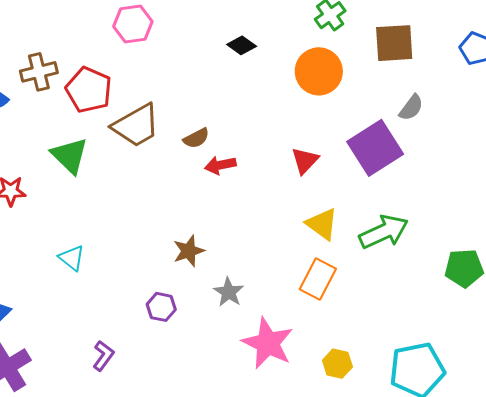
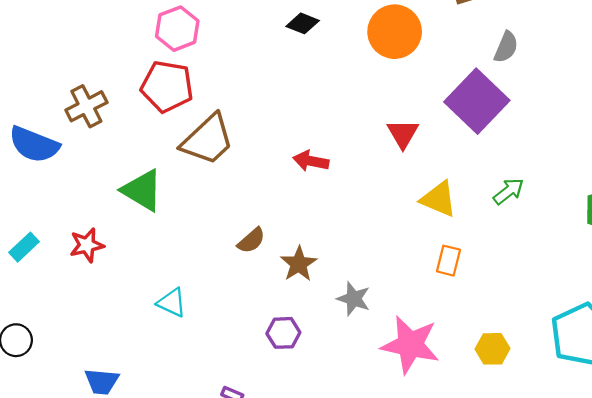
red pentagon: (89, 90) -> (167, 86), moved
brown semicircle: (196, 138) -> (251, 241), moved
red arrow: (220, 165) -> (311, 161), turned 36
green arrow: (384, 232) -> (509, 191), size x0.6
orange rectangle: (318, 279) -> (448, 261), size x0.7

